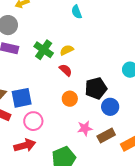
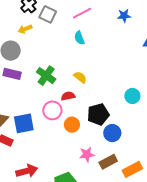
yellow semicircle: (67, 50) -> (80, 77), moved, turned 64
red semicircle: (66, 70) -> (68, 96), turned -56
pink circle: (33, 121) -> (52, 110), moved

